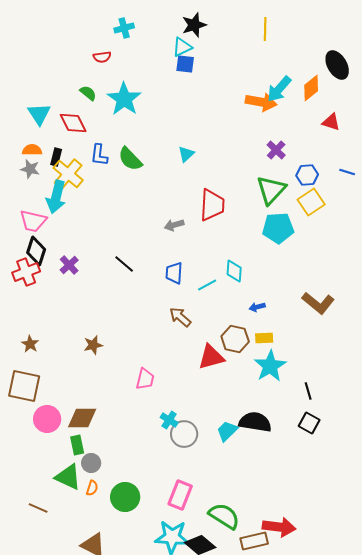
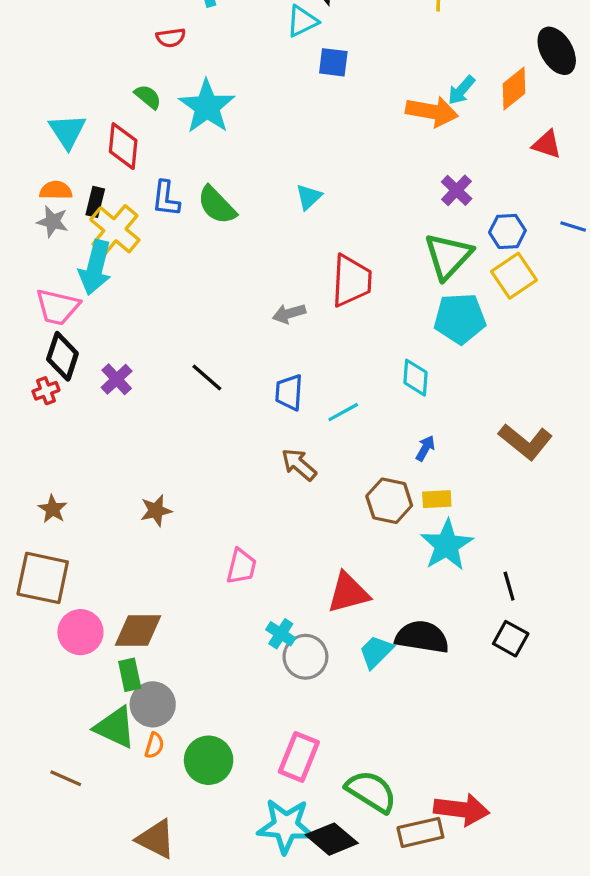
blue square: (185, 64) -> (333, 62), moved
cyan arrow: (279, 89) -> (461, 90), size x0.7
red diamond: (73, 123) -> (123, 146), turned 32
cyan diamond: (234, 271) -> (415, 378), moved
red cross: (26, 272) -> (46, 391), size x0.6
blue arrow: (257, 307) -> (425, 448), turned 133
red triangle: (211, 357) -> (348, 593), moved
gray circle: (91, 463) -> (153, 704), size x1.4

